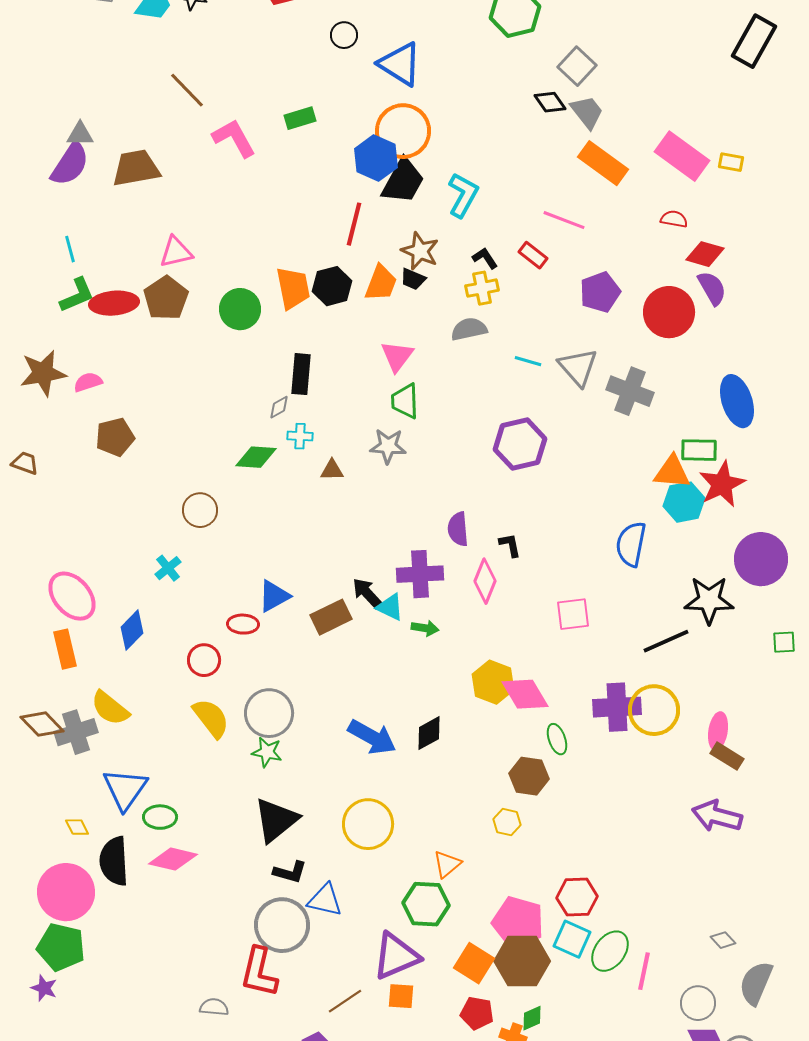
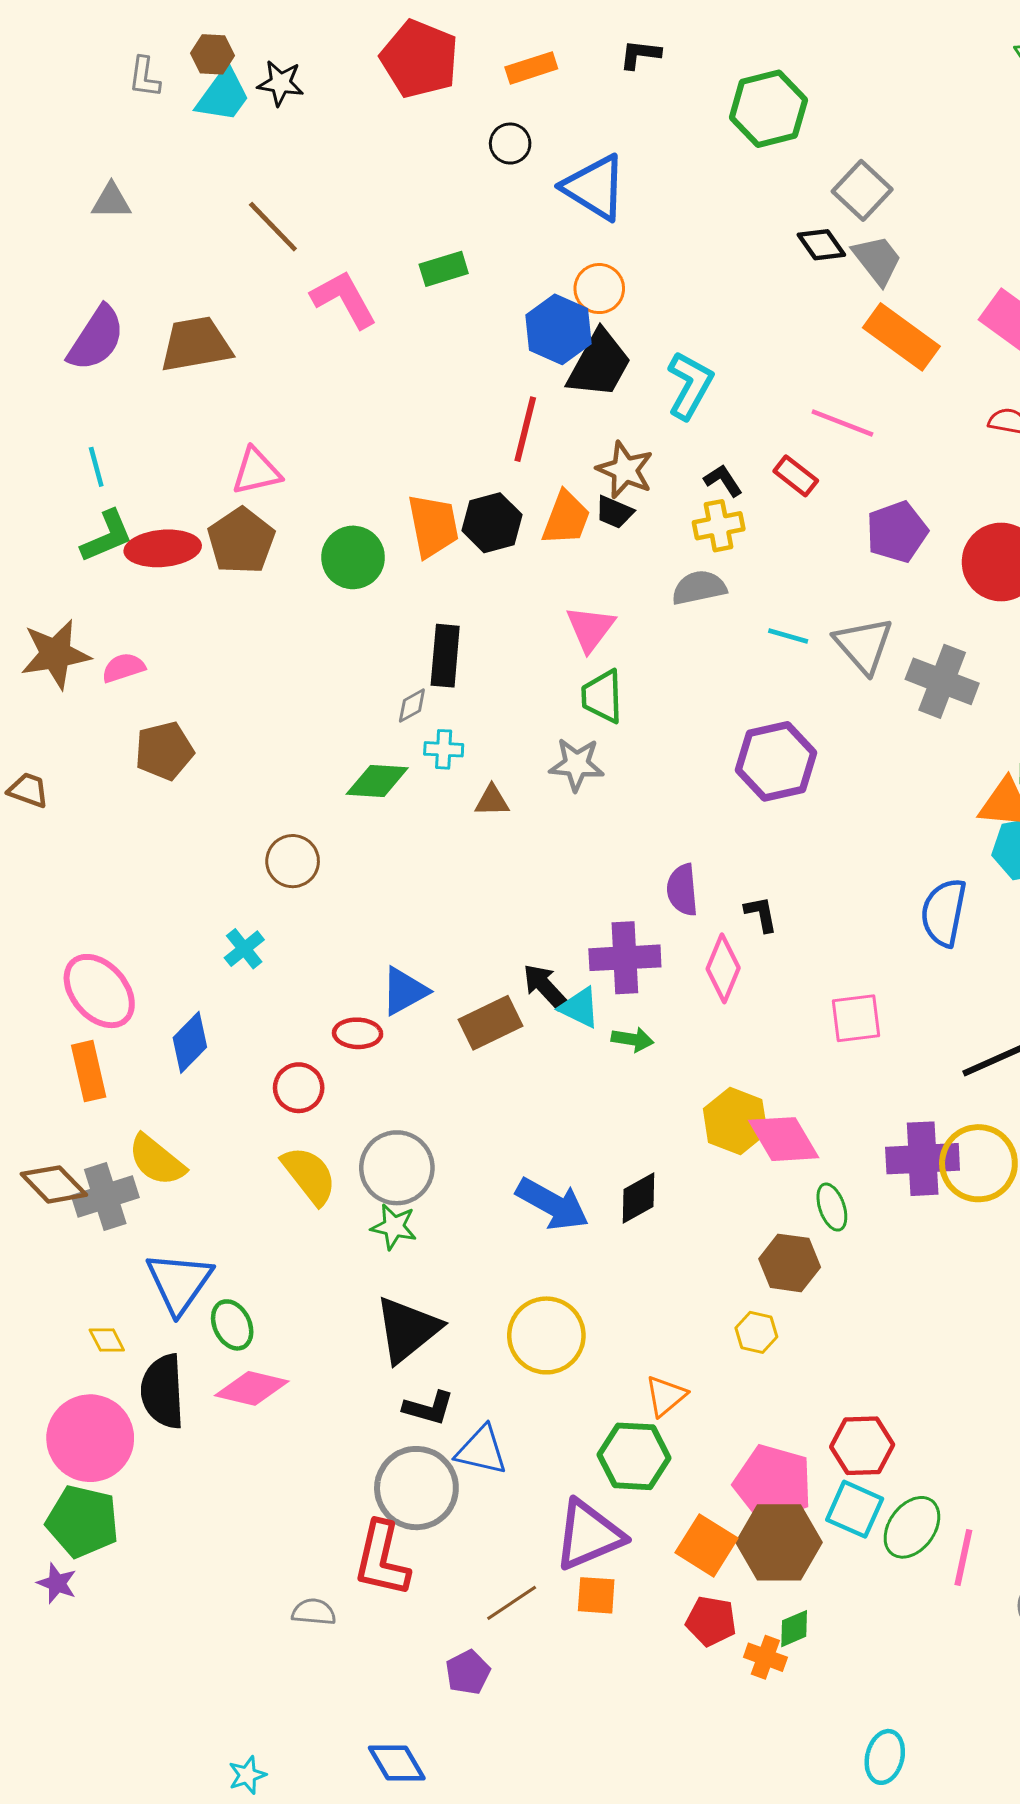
orange circle: (403, 131) -> (599, 289), size x0.6
gray triangle: (80, 134) -> (111, 201), moved
green ellipse: (160, 817) -> (232, 1325), turned 64

